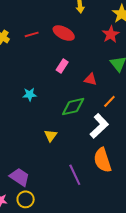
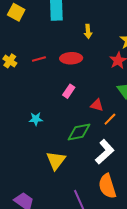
red ellipse: (64, 33) -> (71, 58), turned -30
orange line: (109, 101) -> (110, 119), moved
yellow triangle: (51, 136) -> (56, 160), size x1.5

